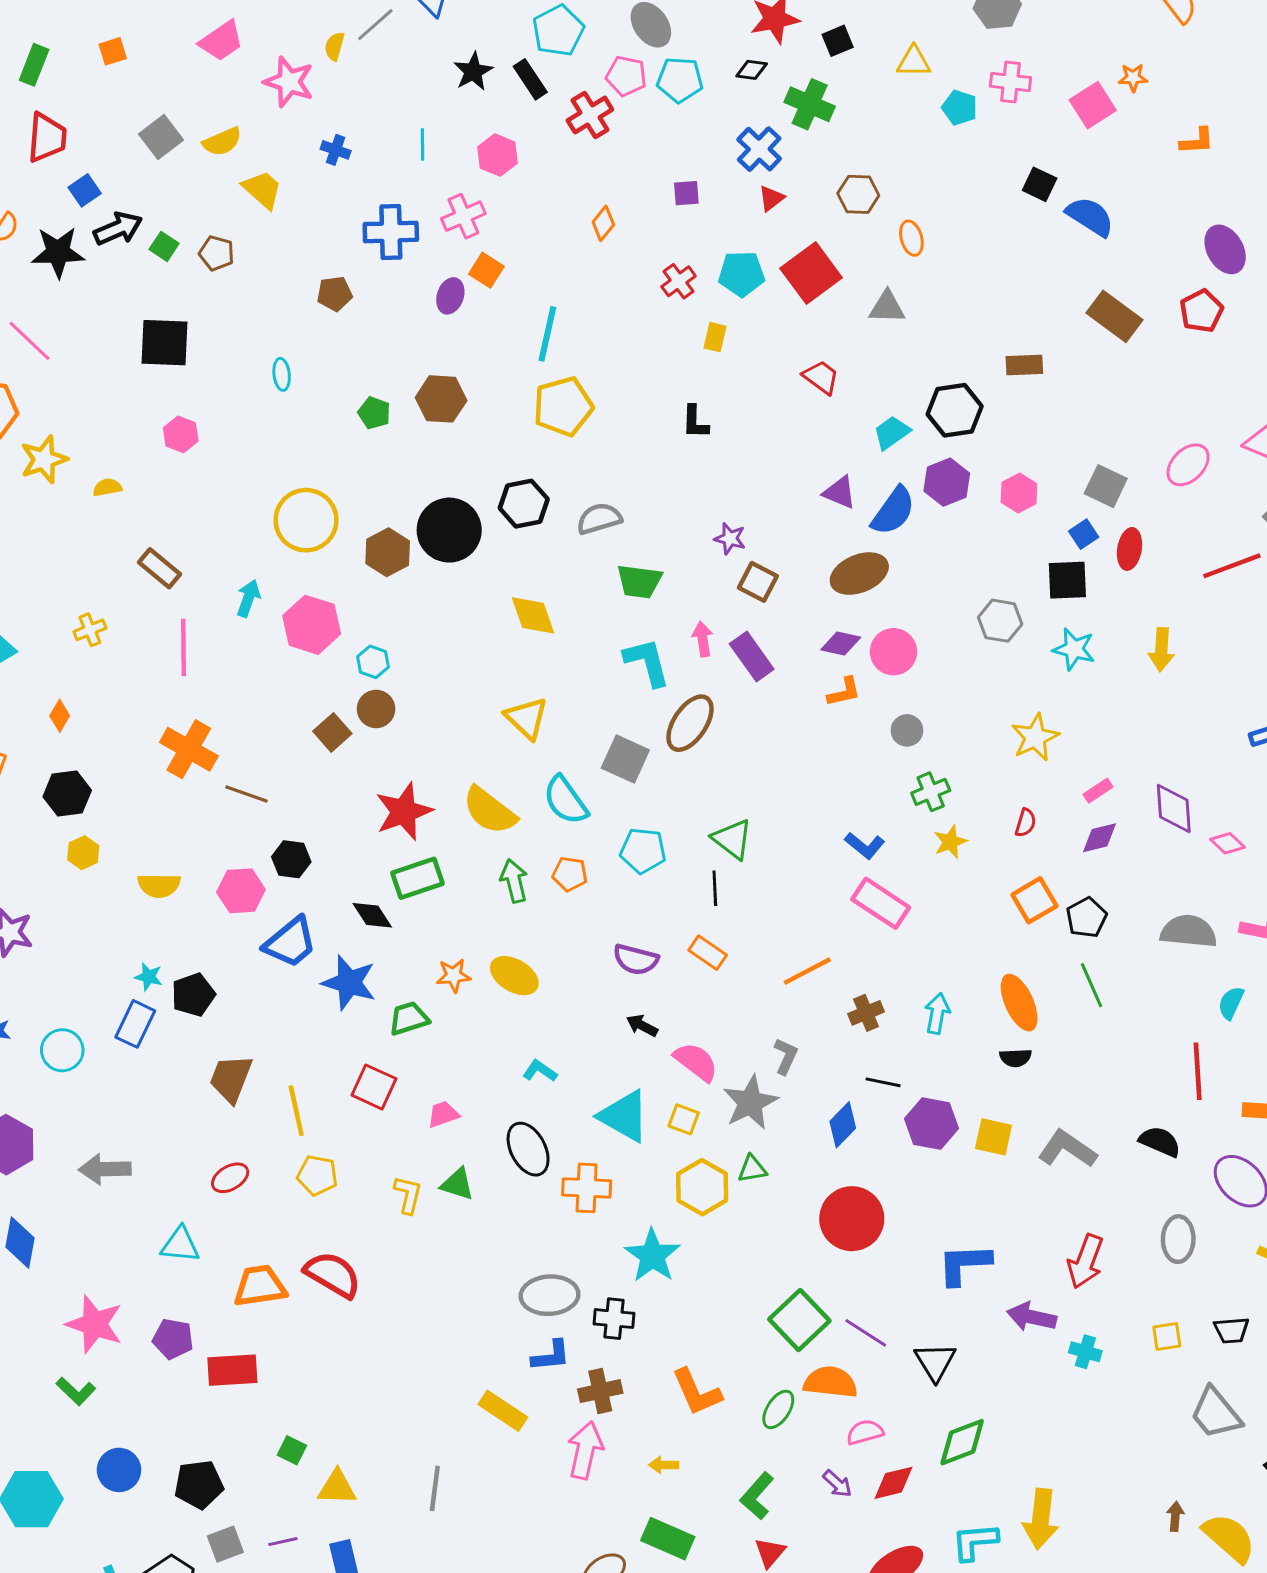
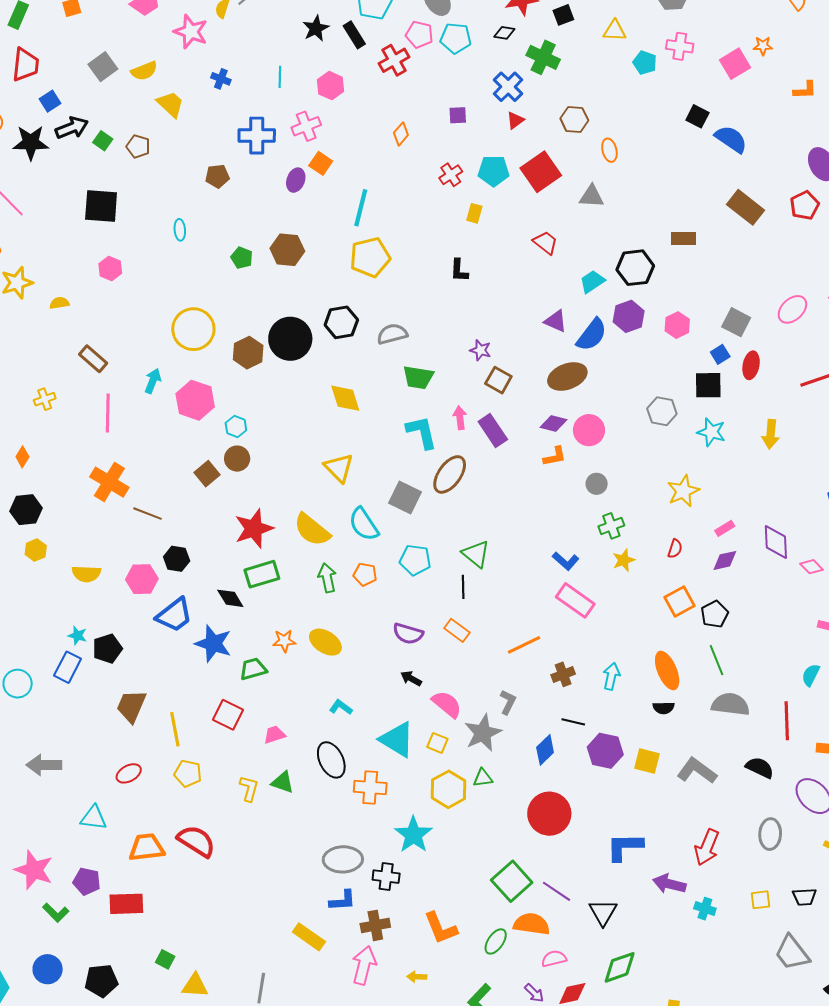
gray semicircle: (1189, 931) -> (730, 704), moved
green L-shape: (76, 1391) -> (56, 913), moved

